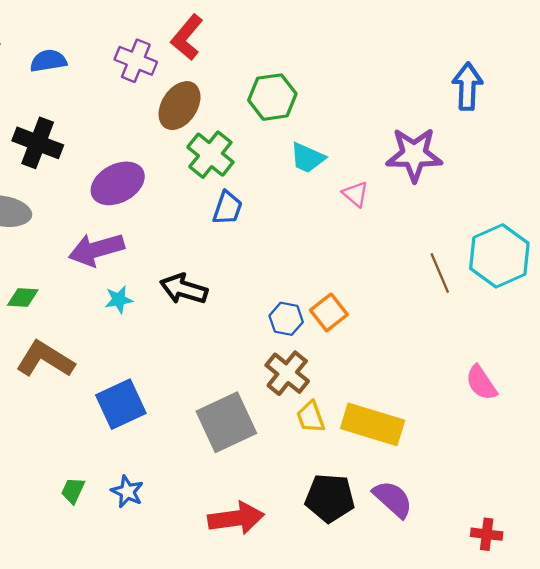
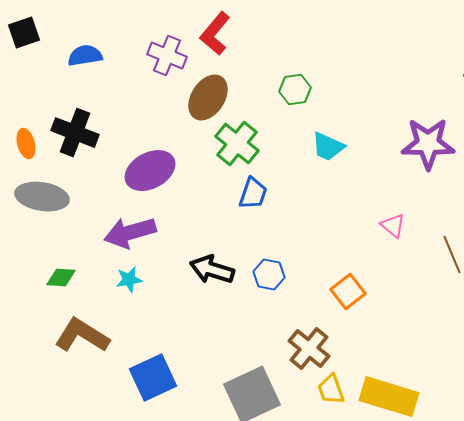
green hexagon: (272, 97) -> (295, 90), size x0.7
pink triangle: (355, 194) -> (393, 226), moved
cyan star: (119, 300) -> (129, 280), moved
blue hexagon: (286, 319) -> (269, 275), moved

